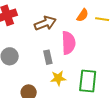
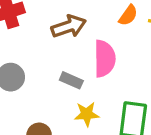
gray rectangle: (48, 57) -> (71, 80), turned -56

